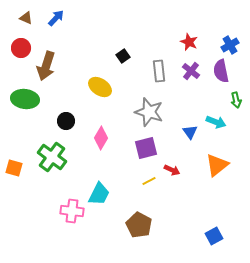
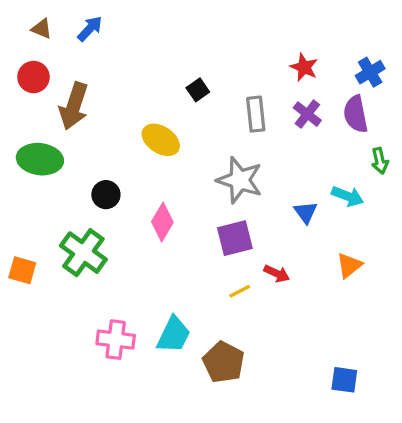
orange triangle: (217, 165) -> (349, 265), size x0.7
cyan trapezoid: (99, 194) -> (174, 335), moved
blue square: (214, 236) -> (344, 380), turned 36

